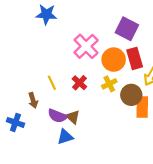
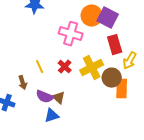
pink cross: (86, 46) -> (71, 34), turned -30
orange circle: (114, 60) -> (92, 16), moved
yellow cross: (109, 84) -> (92, 68), size x1.6

